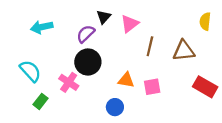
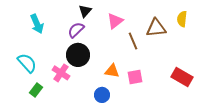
black triangle: (104, 17) -> (85, 11), moved
cyan arrow: (42, 27) -> (37, 24), turned -102
brown line: (150, 46) -> (133, 41), turned -36
brown triangle: (184, 51) -> (156, 28), moved

